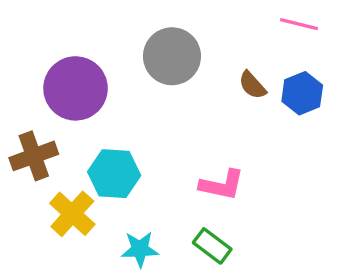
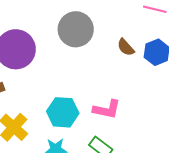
cyan hexagon: (114, 174) -> (63, 112), moved

